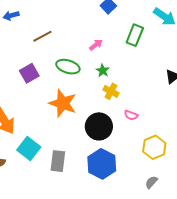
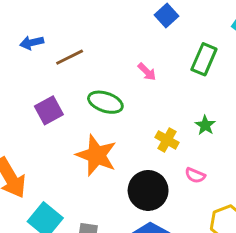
blue arrow: (11, 16) -> (32, 43), moved
pink arrow: (96, 45) -> (147, 72), turned 80
green star: (103, 71) -> (205, 125), moved

